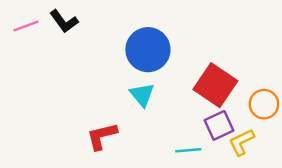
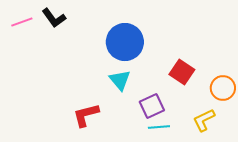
red square: (215, 85) -> (182, 72), size x0.7
purple square: (219, 125) -> (152, 106), moved

